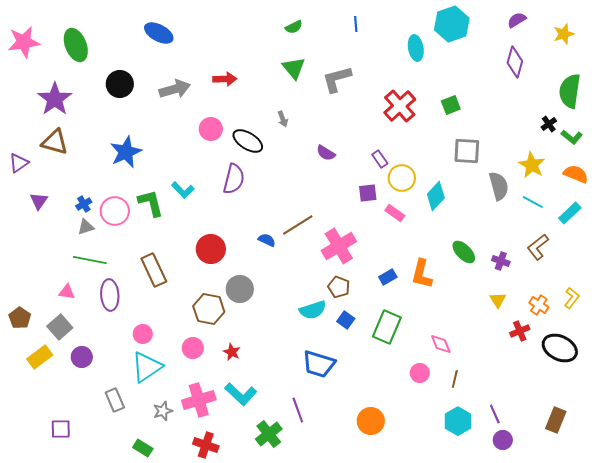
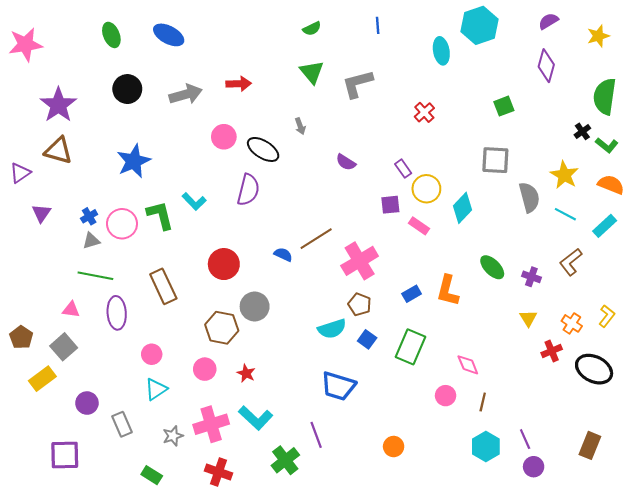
green ellipse: (76, 45) -> (111, 35), moved, size x0.7
green square: (451, 105) -> (504, 106), moved
red cross: (400, 106) -> (424, 112), size x0.6
purple circle: (82, 357) -> (87, 403), moved
cyan triangle: (147, 367) -> (156, 389), size x0.7
orange circle: (371, 421) -> (394, 447), size x0.7
purple square: (61, 429) -> (65, 455), size x1.4

